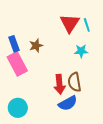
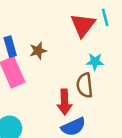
cyan line: (87, 25) -> (105, 17), moved
brown semicircle: (74, 82) -> (85, 85), moved

